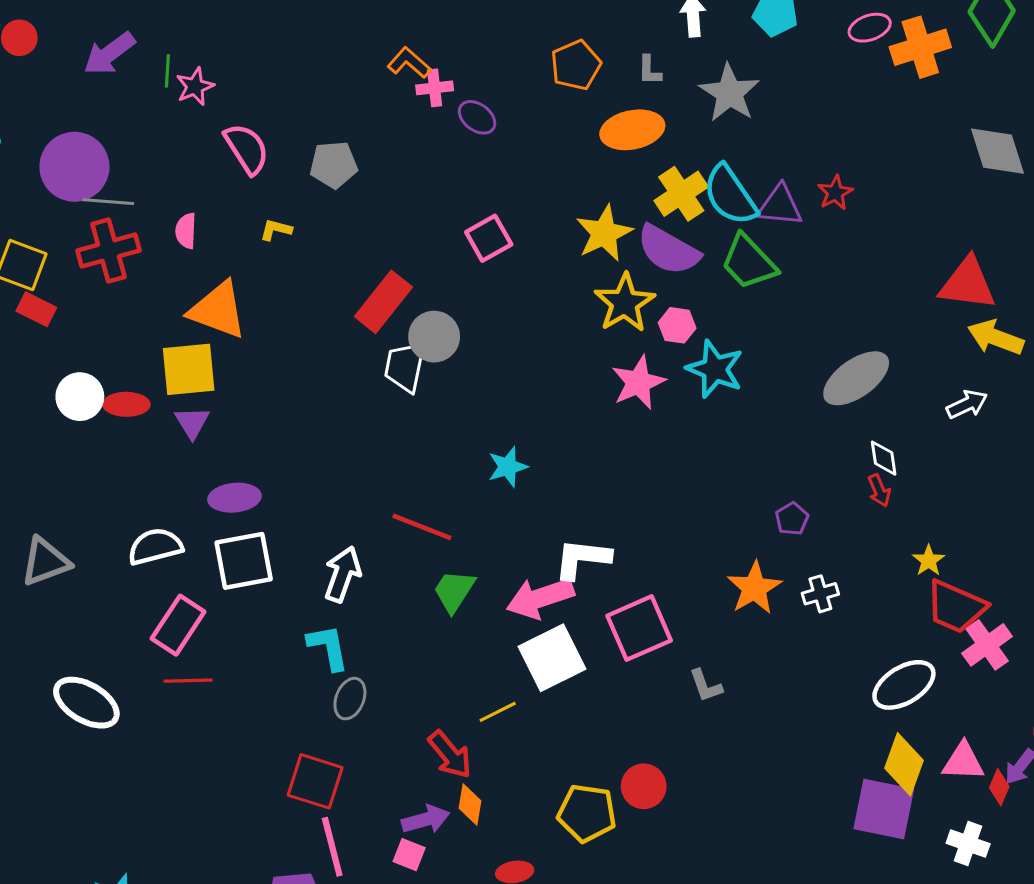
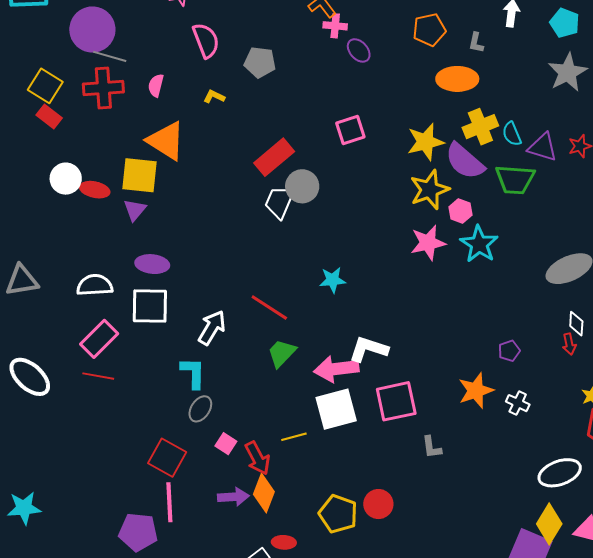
gray star: (729, 93) -> (568, 72), moved
cyan semicircle: (730, 195) -> (512, 134), size x0.6
green trapezoid: (749, 262) -> (515, 180), turned -54
white cross: (820, 594) -> (518, 403), turned 30
orange diamond: (470, 805) -> (264, 493), size x1.4
pink square: (409, 855) -> (226, 444), moved

